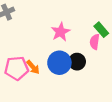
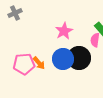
black circle: (77, 62) -> (79, 58), size x1.5

